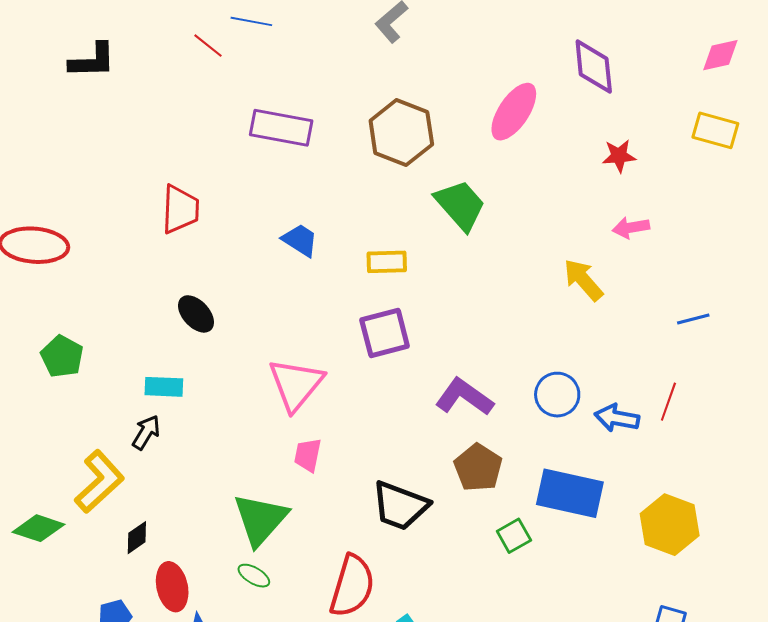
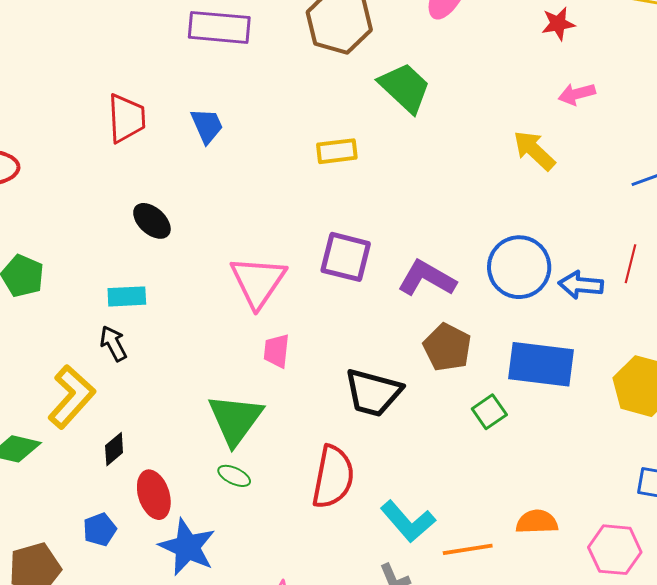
blue trapezoid: (300, 240) -> (207, 126), moved, turned 39
purple square: (385, 333) -> (346, 257), moved, turned 34
blue circle: (557, 395) -> (519, 267), size x1.4
black arrow: (146, 432) -> (113, 343), turned -54

